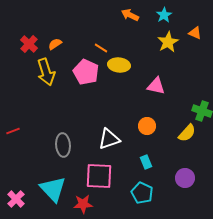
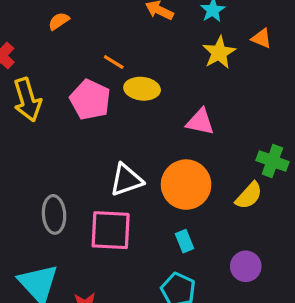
orange semicircle: (55, 44) -> (59, 21), moved
orange circle: (147, 126) -> (186, 185), size x1.8
white triangle: (109, 139) -> (126, 180), moved
pink square: (99, 176) -> (111, 230), moved

